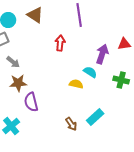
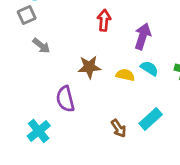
purple arrow: (102, 54) -> (143, 36), moved
cyan semicircle: (90, 72) -> (149, 68), moved
brown star: (18, 83) -> (89, 67), moved

